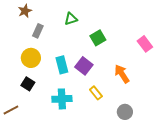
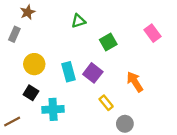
gray rectangle: (38, 31) -> (14, 34), moved
pink rectangle: (145, 44) -> (152, 33), moved
cyan cross: (62, 99) -> (53, 109), moved
gray circle: (125, 112) -> (125, 124), moved

